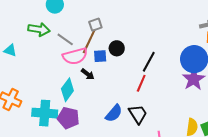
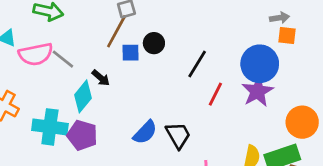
gray line: (65, 39) -> (63, 59), moved
pink semicircle: (75, 56) -> (36, 54), moved
black arrow: (88, 74) -> (101, 78), moved
red line: (141, 83) -> (215, 94), moved

